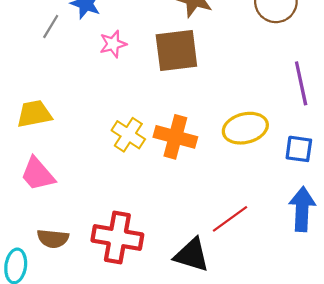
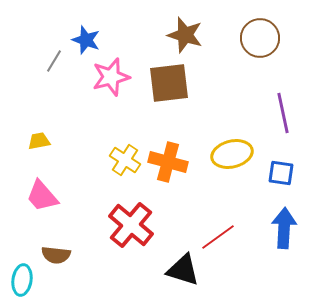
pink star: (113, 44) -> (111, 77), size x1.5
yellow trapezoid: (34, 114) -> (39, 141), size x0.7
red cross: (117, 237) -> (131, 225), moved, turned 30

